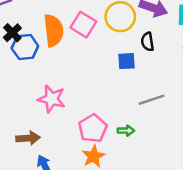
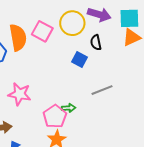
blue square: (127, 61) -> (80, 59), turned 35
green arrow: (126, 131) -> (69, 108), moved

